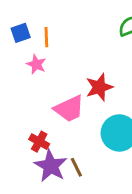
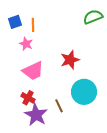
pink trapezoid: (69, 109) -> (33, 71), moved
brown line: (76, 167) -> (59, 106), moved

